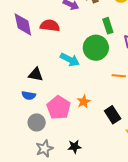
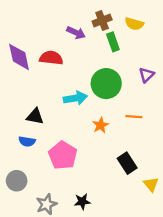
green rectangle: (108, 26) -> (113, 42), moved
cyan arrow: (70, 60) -> (75, 98), turned -36
orange star: (84, 102) -> (101, 125), moved
gray circle: (37, 122) -> (17, 181), moved

